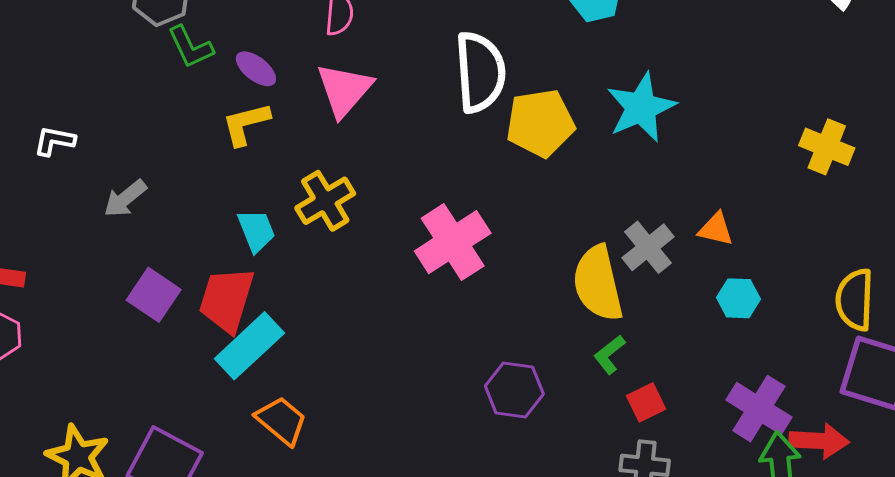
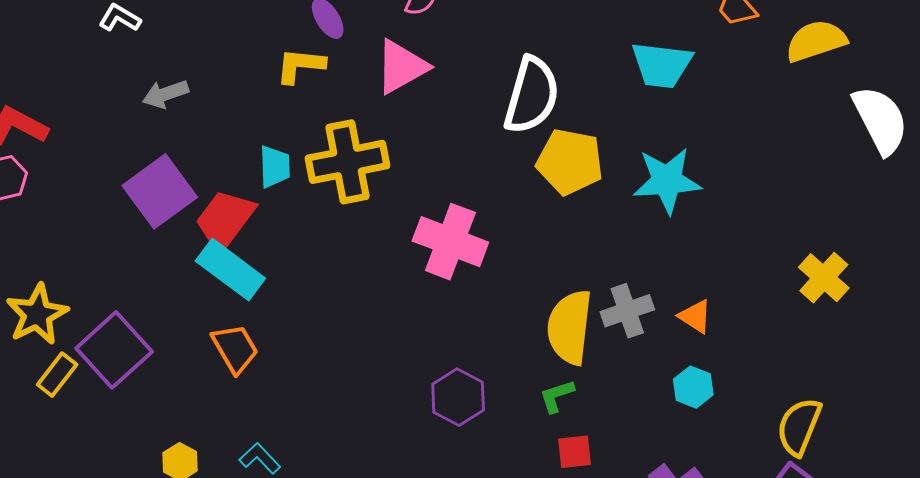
yellow cross: (325, 201) -> (348, 162), size x1.4
pink cross: (453, 242) -> (450, 242), turned 34
purple square: (154, 295) -> (160, 191), size x1.4
cyan rectangle: (249, 346) -> (230, 270), turned 60

